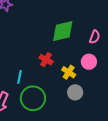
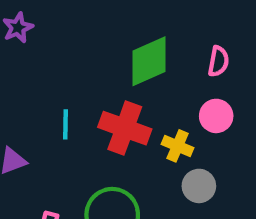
red cross: (46, 60) -> (125, 128), size x1.6
cyan line: (20, 77) -> (66, 124), moved

